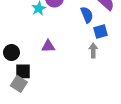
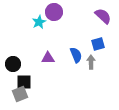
blue semicircle: (87, 15) -> (76, 55), moved
gray square: (19, 84) -> (20, 94), turned 35

